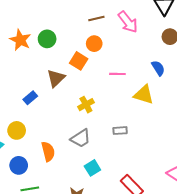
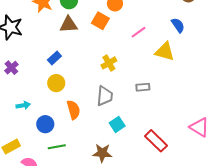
pink line: (117, 74) -> (139, 32), turned -35
brown triangle: (56, 78) -> (69, 25), moved, turned 42
yellow circle: (17, 130) -> (56, 83), moved
gray trapezoid: (81, 138) -> (105, 96), turned -50

